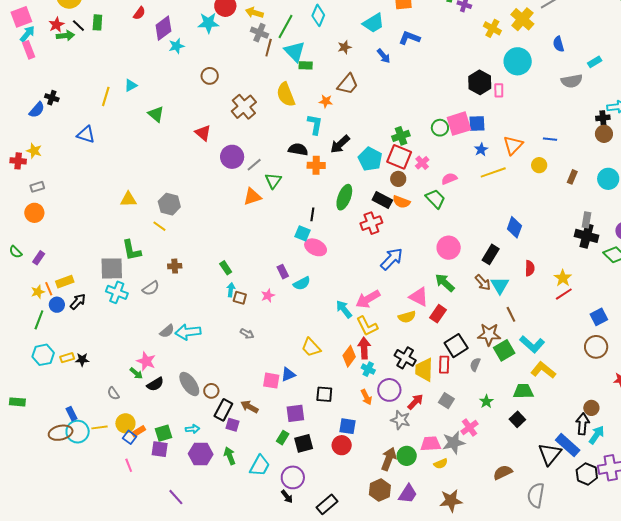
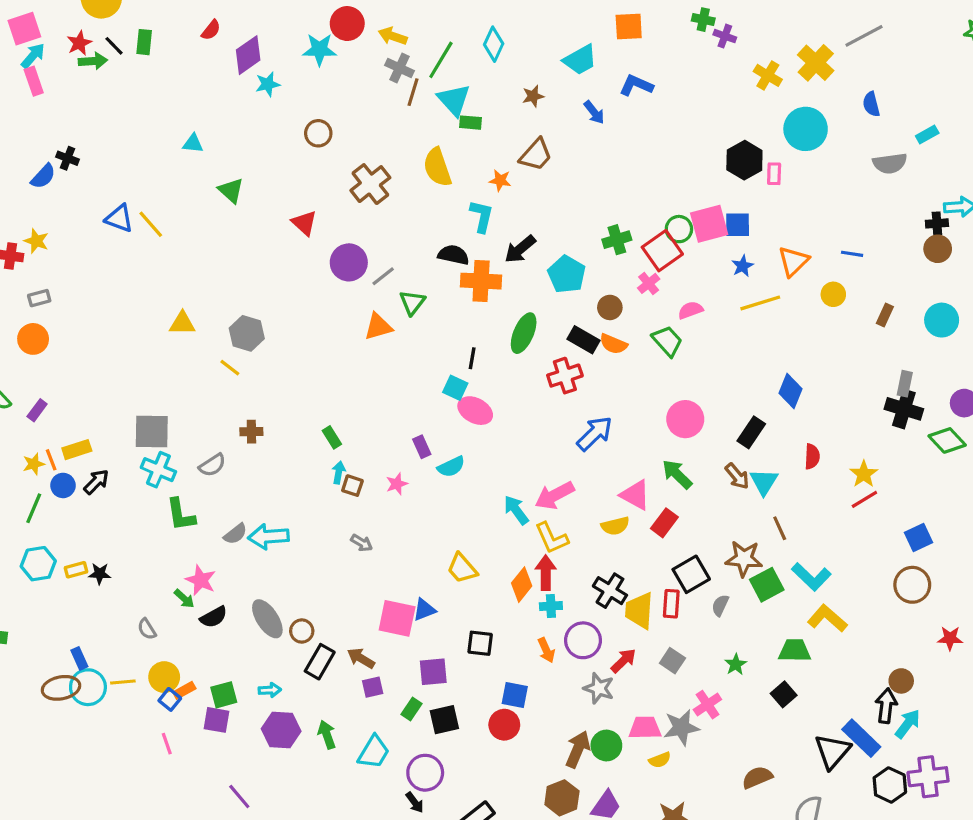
cyan triangle: (131, 85) -> (193, 143), turned 32
yellow line: (106, 96) -> (151, 224), moved, turned -60
red square: (399, 157) -> (662, 251), moved, turned 30
orange cross: (316, 165) -> (481, 281), size x1.4
green L-shape: (132, 250) -> (181, 515), moved
cyan cross: (368, 369) -> (551, 606), turned -32
pink square: (271, 381) -> (397, 618), size x1.4
purple square: (232, 425) -> (373, 687), moved, turned -32

